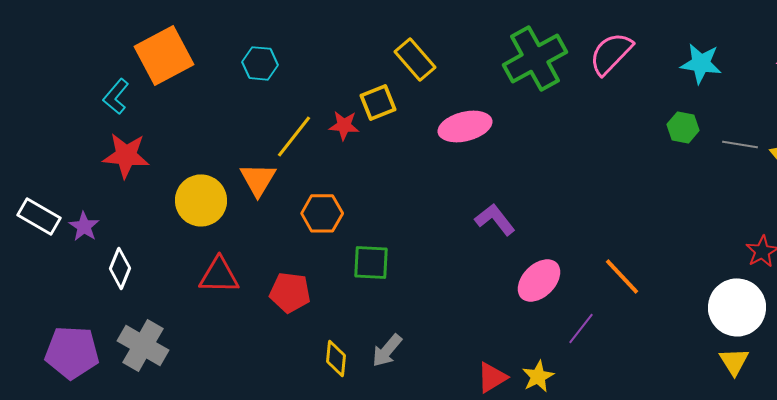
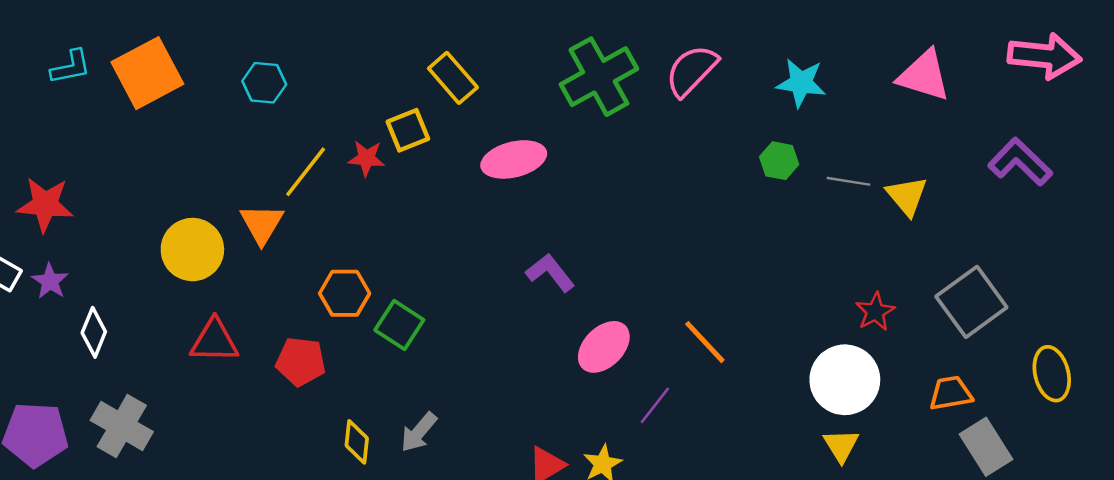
cyan L-shape: (116, 96) -> (71, 67), moved, turned -141
red star: (126, 155) -> (45, 204), moved
orange hexagon: (322, 213) -> (345, 293), moved
green square: (371, 262) -> (399, 325), turned 30

